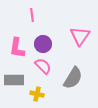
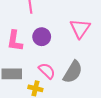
pink semicircle: (43, 66) -> (47, 71), moved

